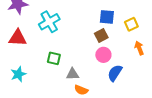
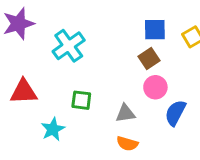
red triangle: (18, 38) -> (24, 92), moved
cyan star: (18, 74) -> (53, 129), moved
gray triangle: (73, 74) -> (125, 113), moved

